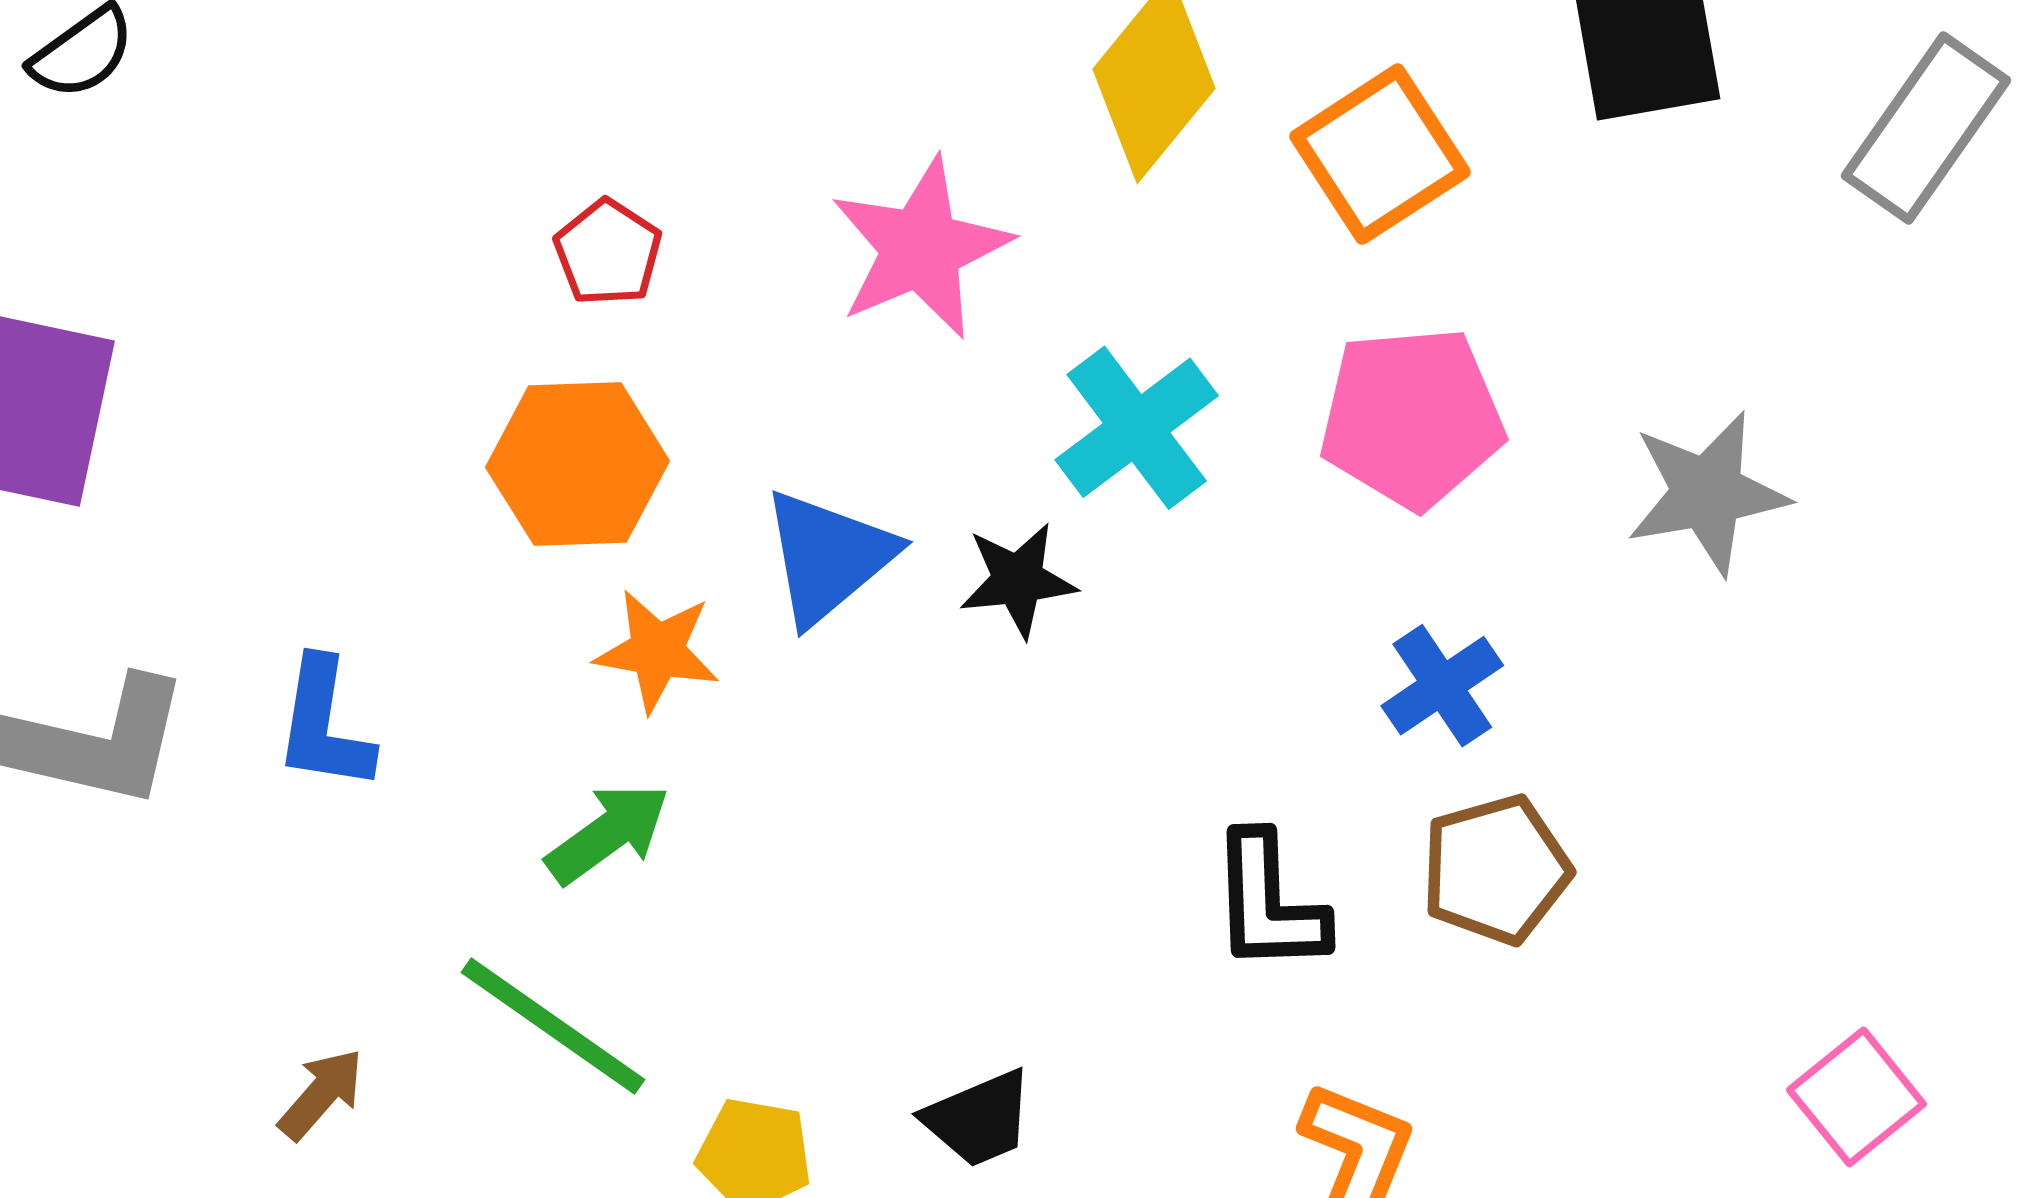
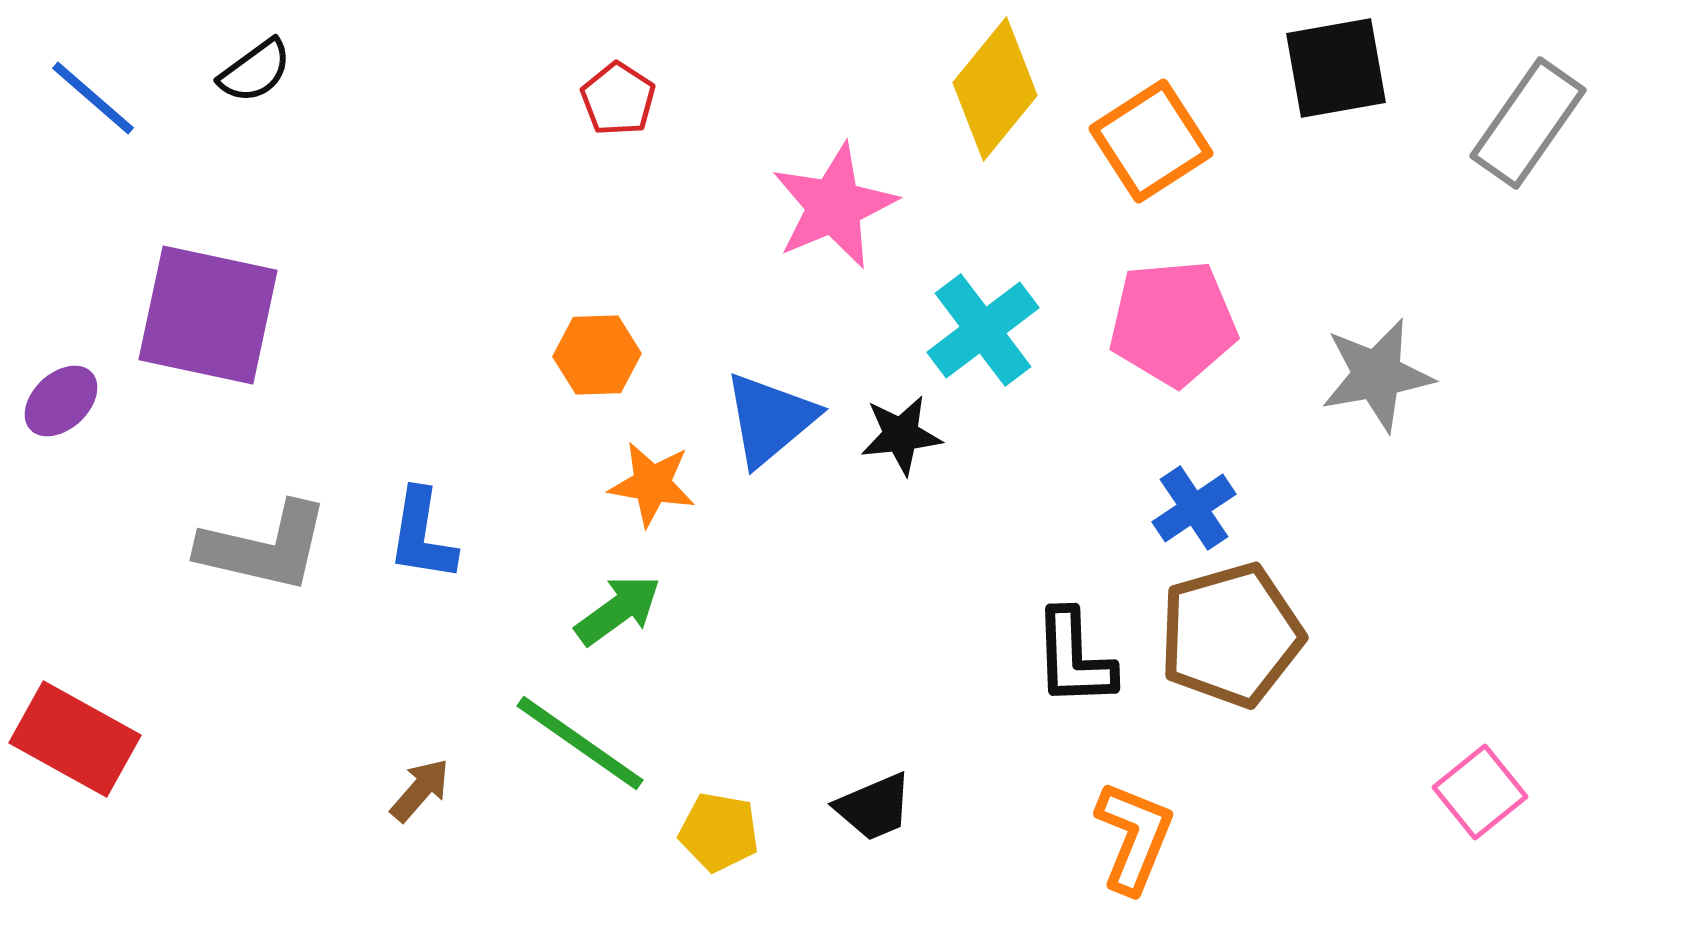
red pentagon: (608, 253) -> (618, 99), moved
orange hexagon: (578, 464) -> (597, 355), size x0.7
brown pentagon: (1496, 870) -> (1231, 635), size x1.4

